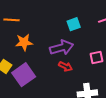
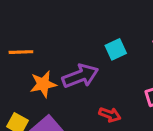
purple arrow: (62, 48) -> (80, 76), moved

